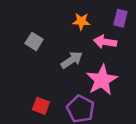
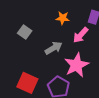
pink arrow: (105, 42) -> (81, 35), turned -60
red square: (41, 106) -> (27, 83), size x1.5

